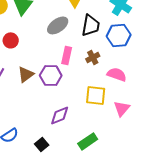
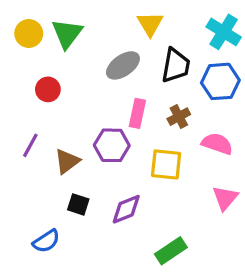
brown triangle: (26, 74) -> (67, 161), moved
yellow square: (96, 95) -> (166, 164), moved
black square: (42, 144) -> (78, 204), moved, turned -32

